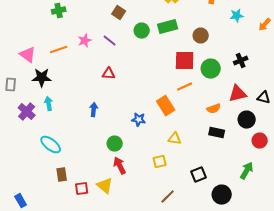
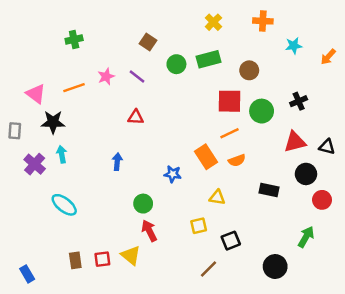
orange semicircle: (214, 109) -> (237, 160), moved
brown rectangle: (62, 175) -> (75, 260), moved
black square: (199, 175) -> (231, 241), moved

